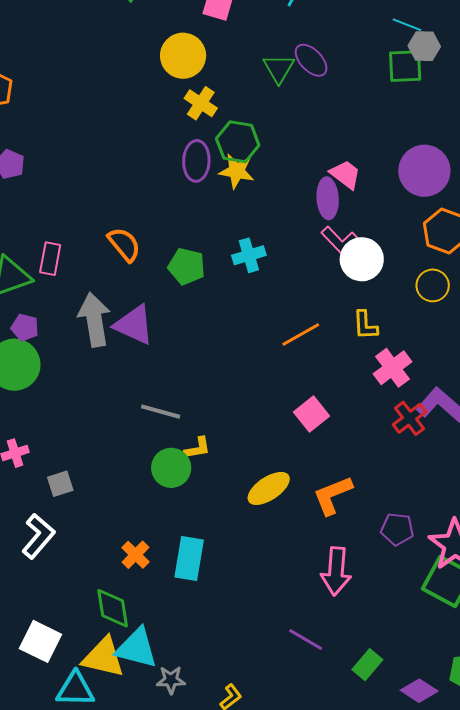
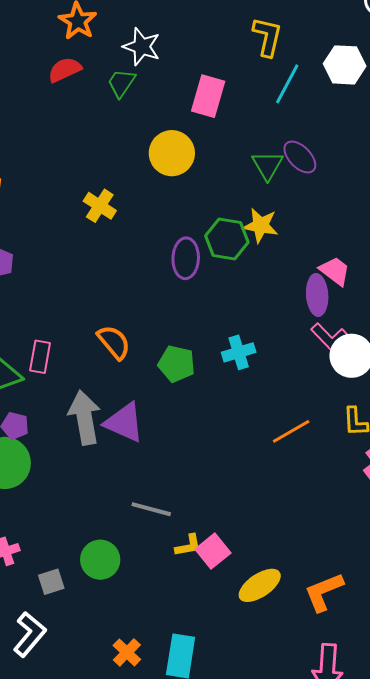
yellow cross: (201, 103) -> (100, 206), moved
yellow star: (237, 171) -> (261, 225), moved
pink square: (312, 414) -> (213, 551), moved
green circle: (171, 468) -> (100, 560), moved

